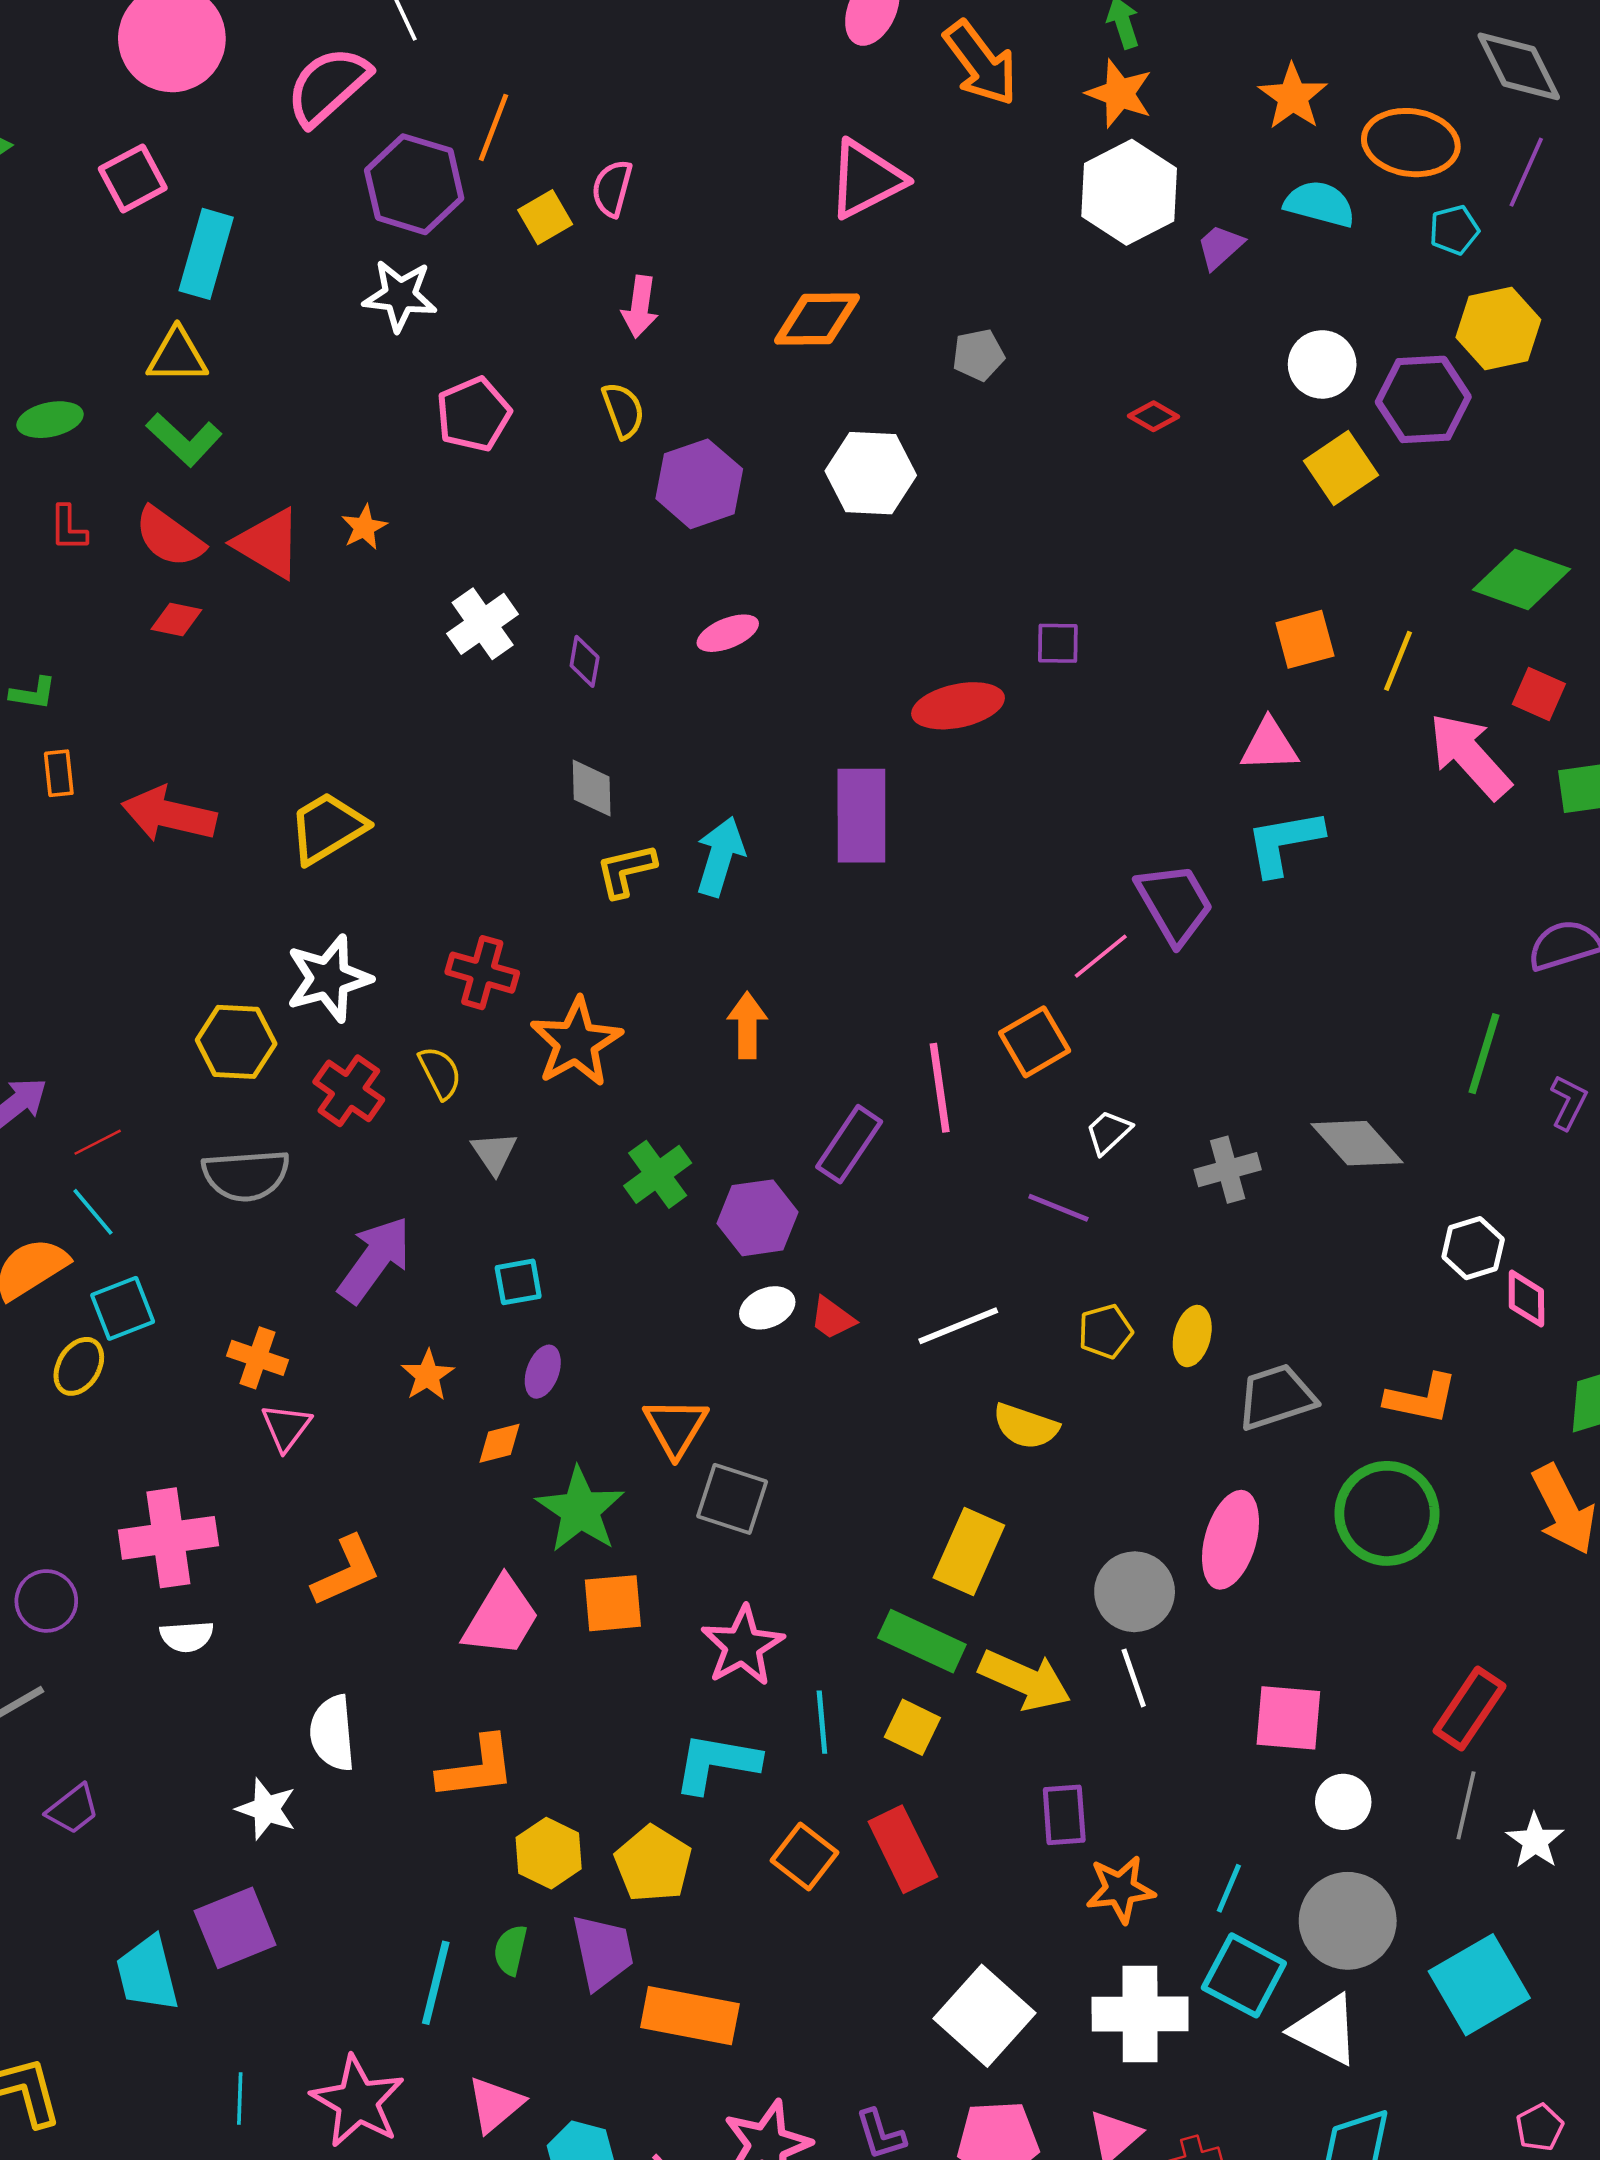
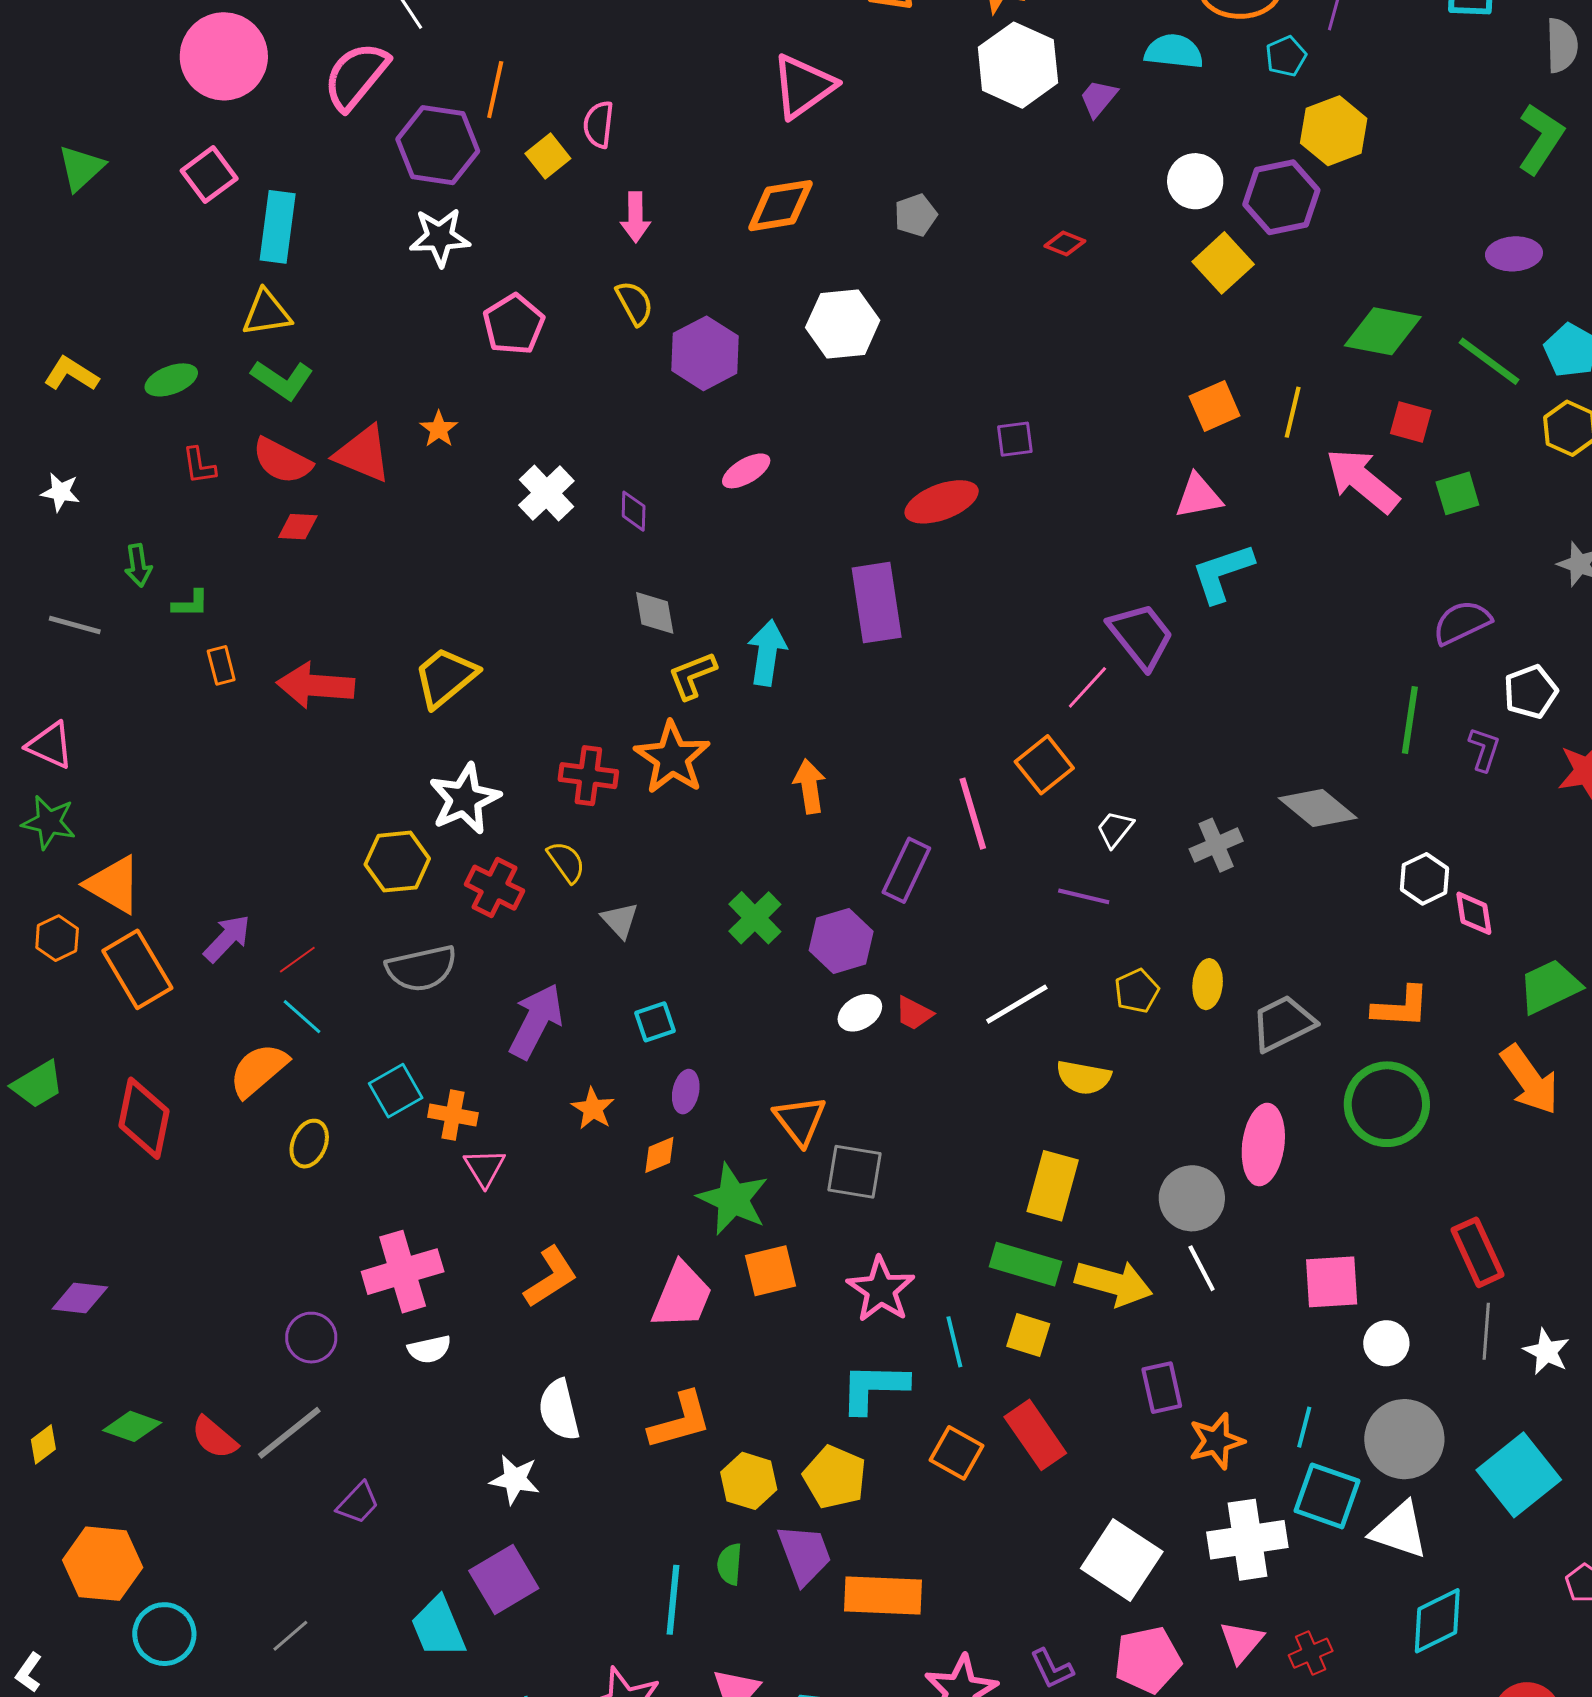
orange star: (576, 1042) -> (672, 758), moved
cyan square: (123, 1308) -> (396, 1091), moved
red rectangle: (1470, 1708) -> (1477, 1252), turned -50

